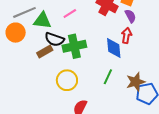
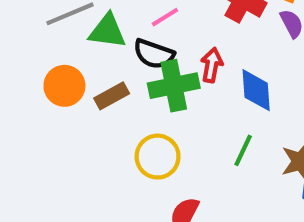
orange circle: (16, 33) -> (64, 86), moved
red arrow: (127, 36) -> (212, 65), moved
black semicircle: (54, 39) -> (154, 54), moved

